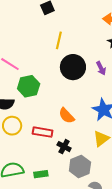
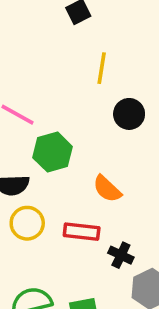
black circle: (73, 67) -> (129, 114), size x0.7
orange semicircle: (67, 116) -> (107, 189), moved

